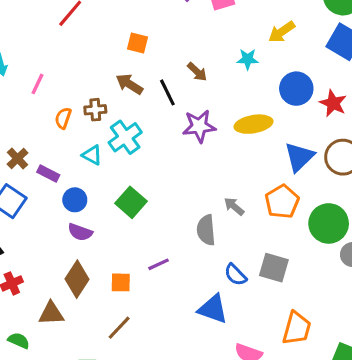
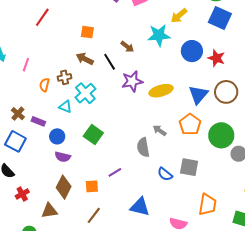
cyan star: (248, 59) -> (159, 35), size x1.6
yellow ellipse: (254, 124) -> (161, 91), moved
blue triangle: (213, 309) -> (140, 207), moved

